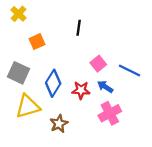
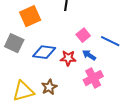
orange square: (37, 42) -> (30, 16), size x1.5
blue diamond: (53, 83) -> (44, 52), turned 65
yellow triangle: (28, 106) -> (23, 91), moved

